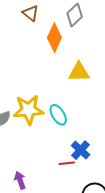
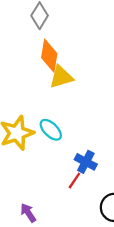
orange diamond: (54, 38) -> (49, 56), moved
red line: (67, 163) -> (74, 181), turned -35

